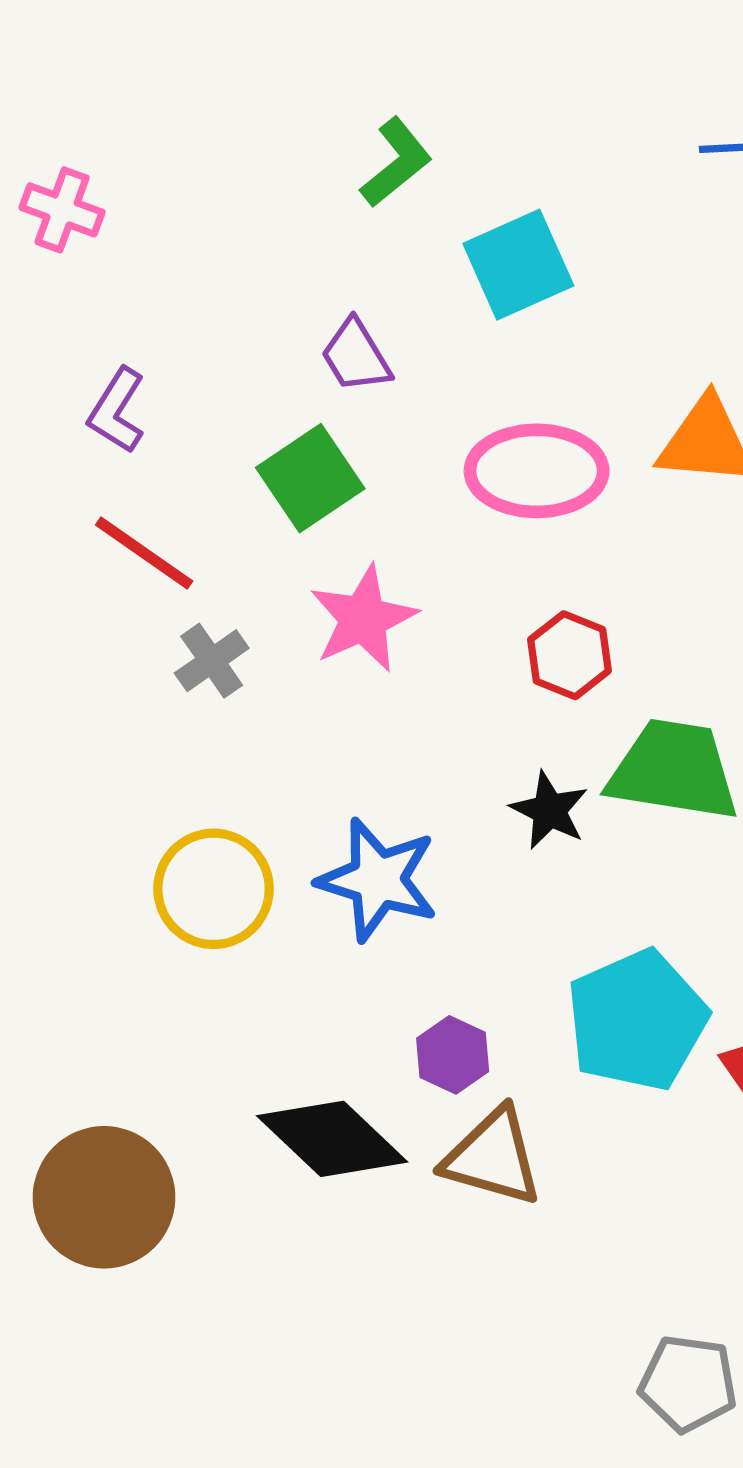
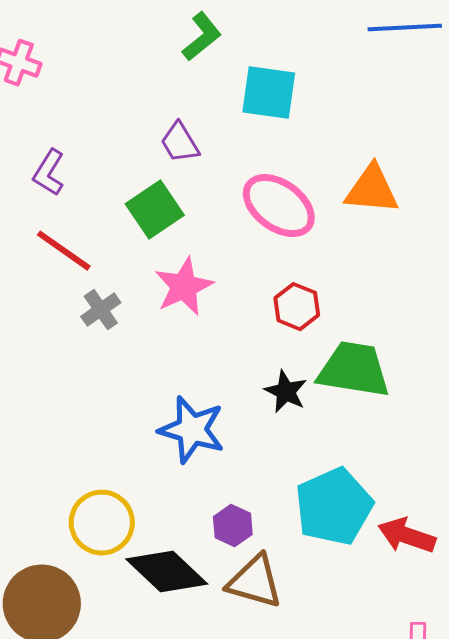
cyan square: (518, 265) -> (269, 93), turned 32
pink ellipse: (537, 471) -> (279, 206), turned 36
yellow circle: (214, 889) -> (102, 523), moved

